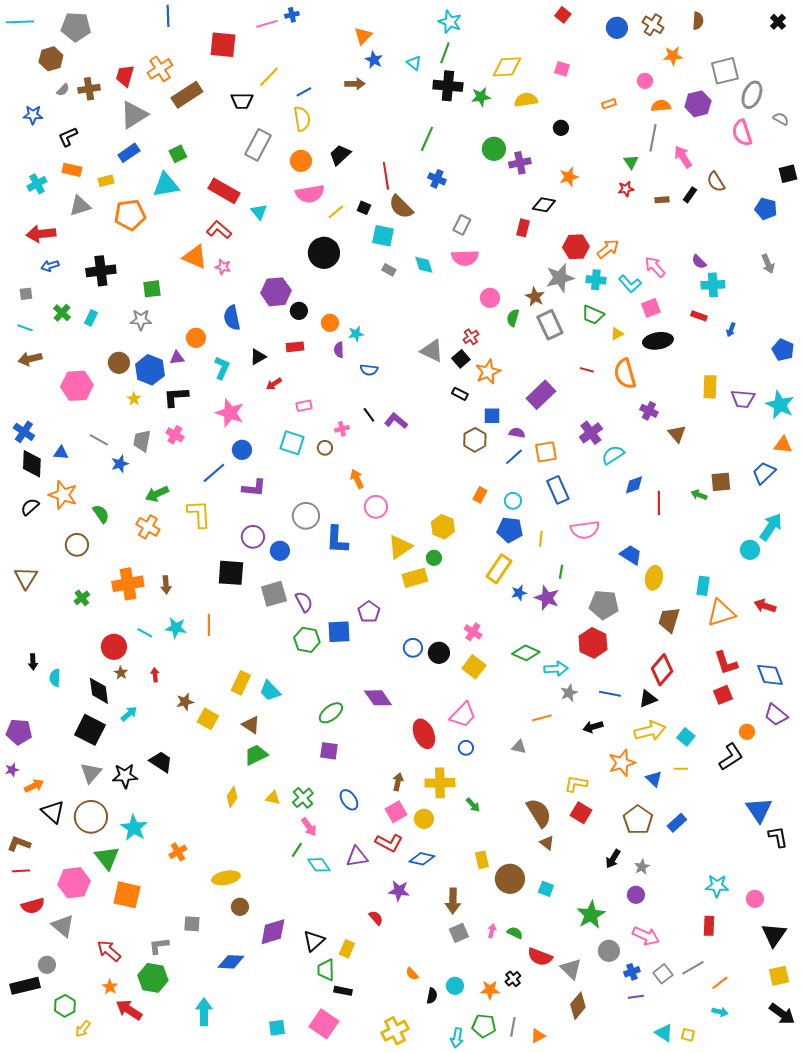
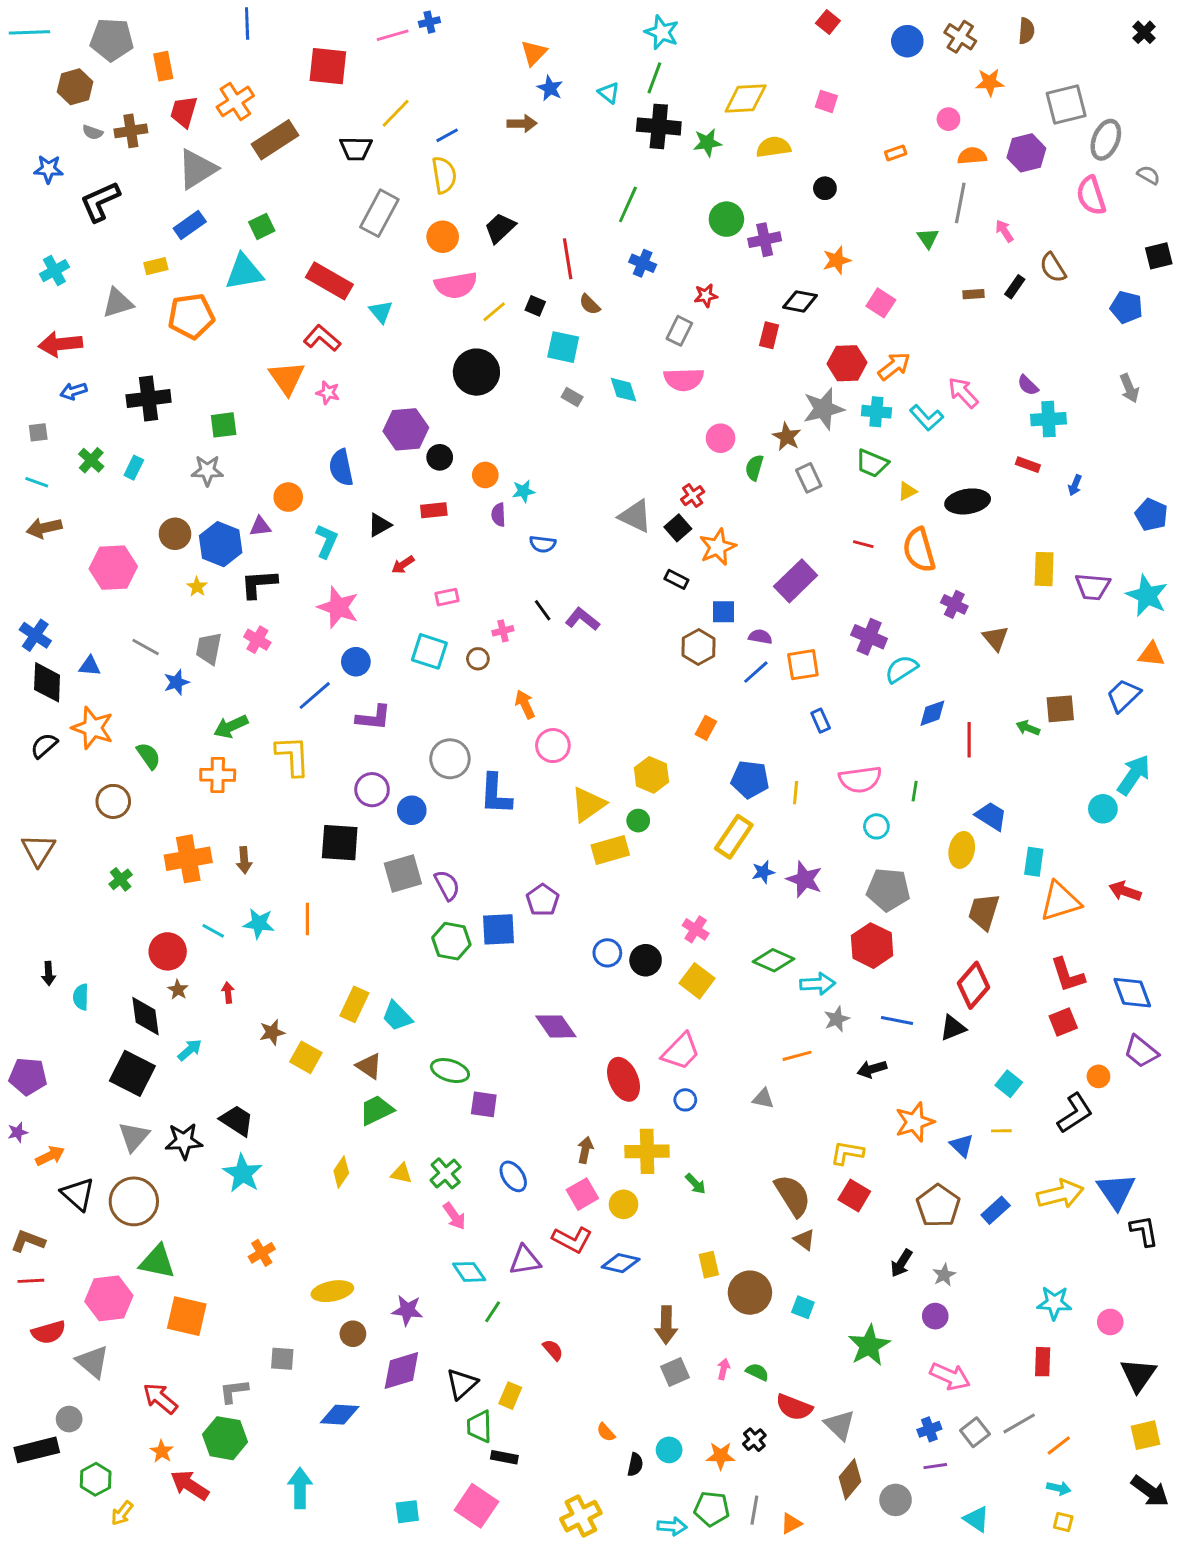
gray semicircle: (63, 90) -> (93, 132), turned 64
black L-shape: (68, 137) -> (100, 201), size x1.4
pink arrow: (683, 157) -> (1004, 231), size x0.7
orange rectangle: (72, 170) -> (163, 66), moved, turned 66
red star: (626, 189) -> (706, 296), moved
brown semicircle: (401, 207) -> (590, 304), size x0.6
orange triangle: (195, 257) -> (287, 378), turned 32
pink square: (651, 308) -> (881, 303), moved, turned -36
gray rectangle: (550, 325) -> (809, 478), size x0.7
purple cross: (591, 433) -> (869, 637), turned -30
blue rectangle: (558, 490) -> (821, 721), size x0.6
cyan circle: (513, 501) -> (876, 826), moved
orange cross: (148, 527) -> (218, 775), turned -30
blue trapezoid: (631, 555) -> (991, 816), moved
green line: (561, 572) -> (915, 791), moved
green ellipse: (331, 713) -> (450, 1071), moved, turned 55
yellow arrow: (650, 731) -> (1060, 1194), moved
cyan star: (134, 828) -> (243, 1173), moved
green line: (297, 850) -> (493, 1312), moved
green triangle: (107, 858) -> (157, 1262), turned -40
purple star: (399, 891) -> (407, 1310), moved
gray circle: (609, 951) -> (896, 1500), moved
yellow square: (688, 1035) -> (1063, 1522), moved
cyan arrow: (457, 1038) -> (672, 1526), turned -96

